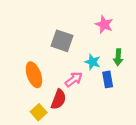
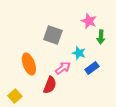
green arrow: (118, 57) -> (101, 37), moved
blue rectangle: (108, 79) -> (92, 68), turned 64
yellow square: (39, 112) -> (15, 96), moved

